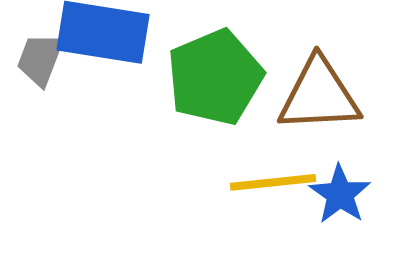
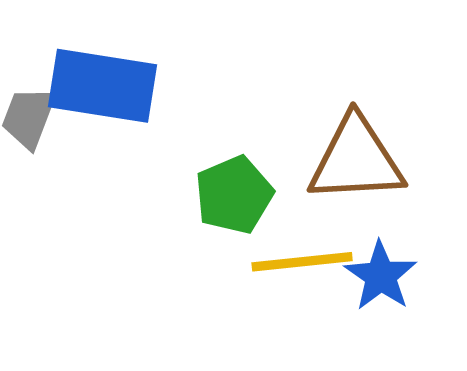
green pentagon: (215, 77) -> (234, 195), moved, size x0.7

